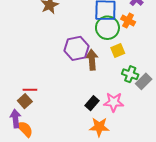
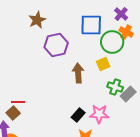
orange cross: (128, 20) -> (126, 32), moved
green circle: (107, 28) -> (112, 42), moved
purple hexagon: (76, 48) -> (56, 45), moved

